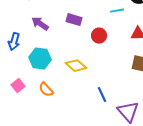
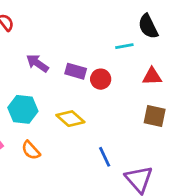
purple rectangle: (74, 20) -> (76, 71), moved
purple arrow: (40, 24) -> (37, 63), moved

